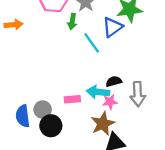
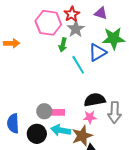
black semicircle: (114, 81) -> (95, 100), size x1.5
cyan arrow: (98, 92) -> (61, 130), moved
gray circle: (43, 110) -> (44, 111), moved

